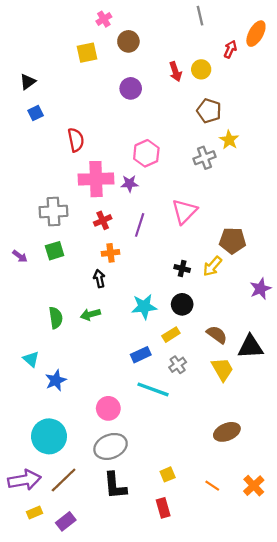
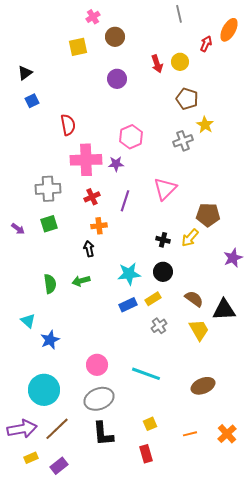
blue rectangle: (141, 355) -> (128, 305), moved
cyan line: (153, 389) -> (146, 374), moved
orange line: (212, 486) -> (190, 434), turned -48

